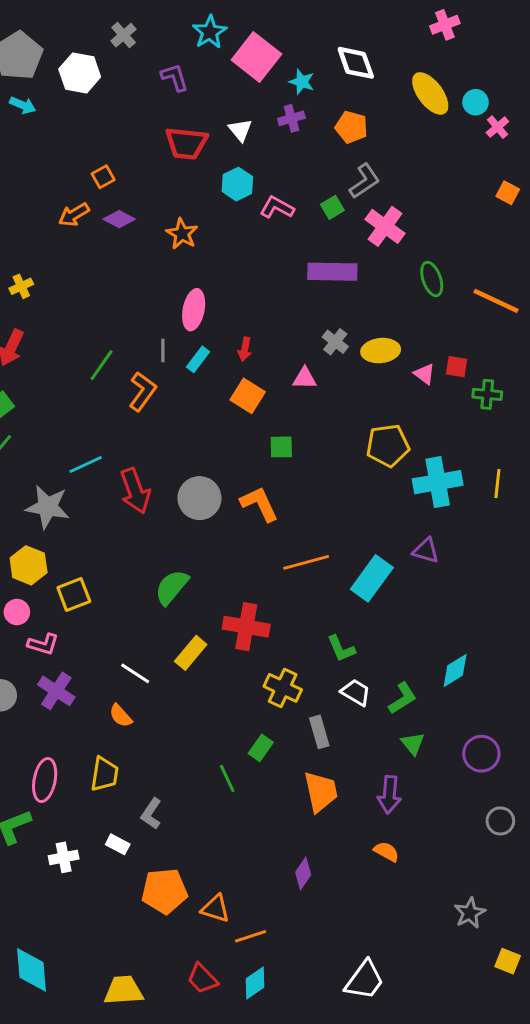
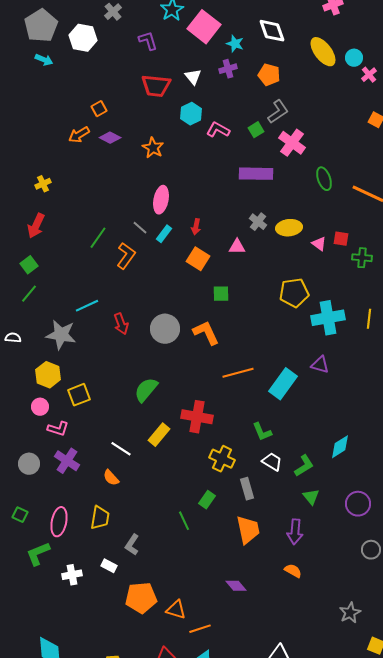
gray line: (163, 351) -> (140, 228), turned -49
red arrow: (135, 491) -> (121, 324), size x0.7
purple diamond: (303, 873) -> (236, 586), turned -75

